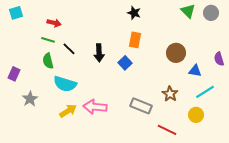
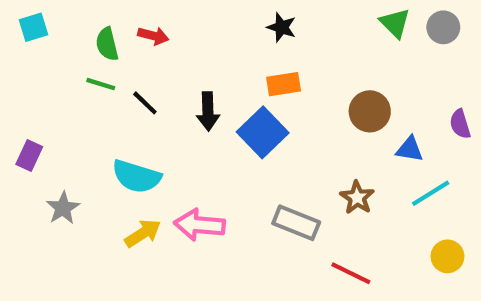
red arrow: (54, 23) -> (153, 36), moved
orange rectangle: (135, 40) -> (284, 84), turned 70
green semicircle: (48, 61) -> (107, 44), moved
blue square: (125, 63) -> (263, 132), size x1.6
yellow circle: (196, 115) -> (447, 256), moved

